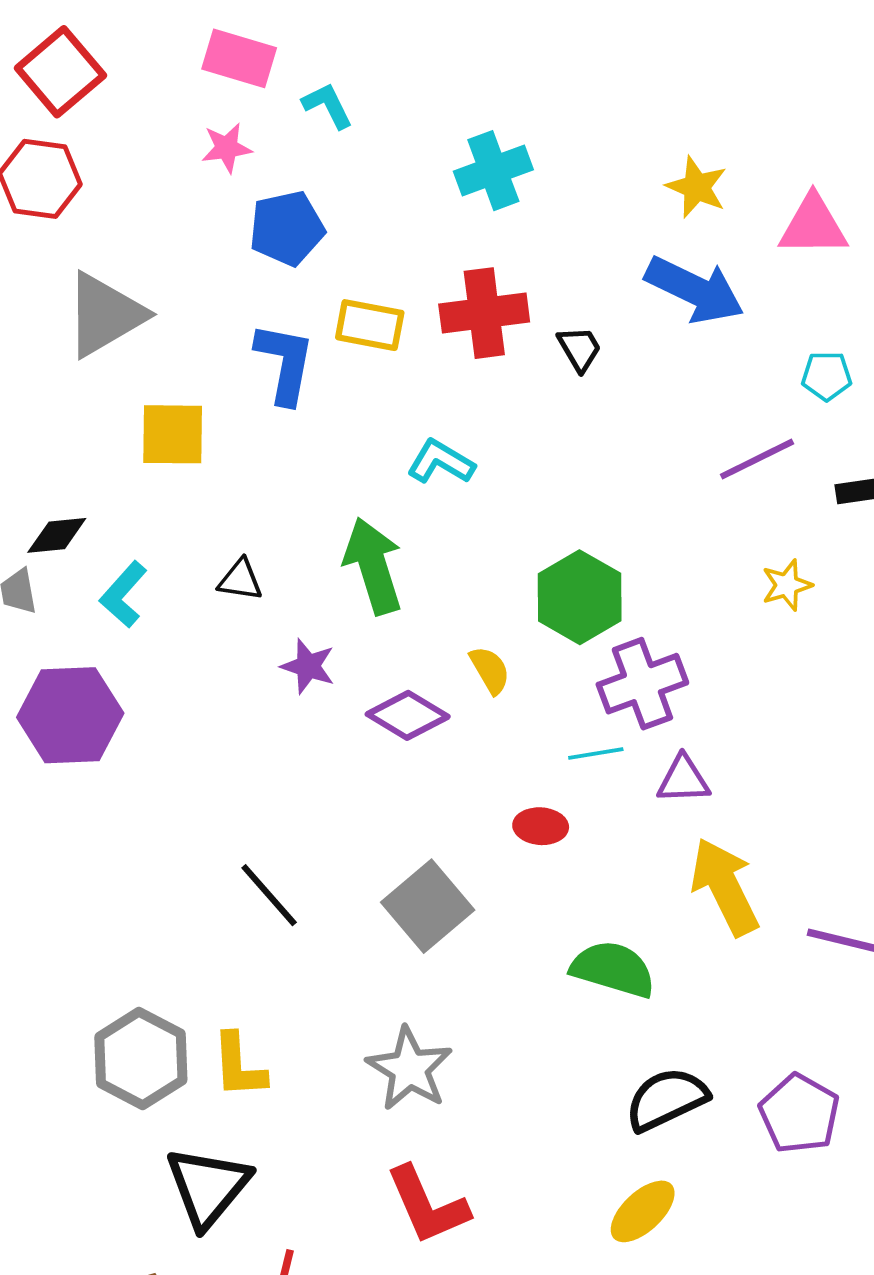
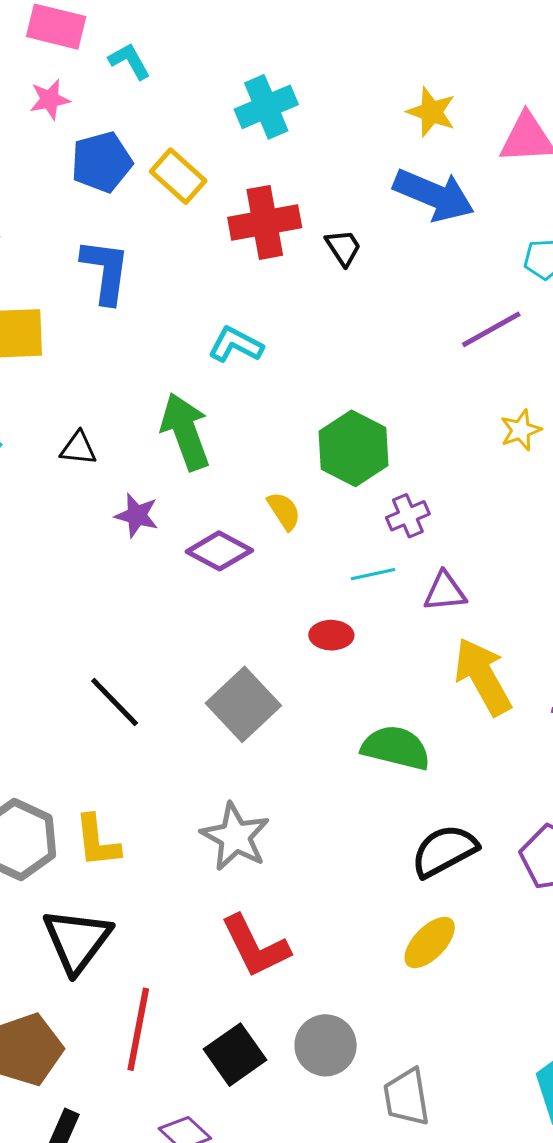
yellow rectangle: (370, 325) -> (178, 176), moved, turned 34
purple cross: (642, 684) -> (408, 516), size x0.6

